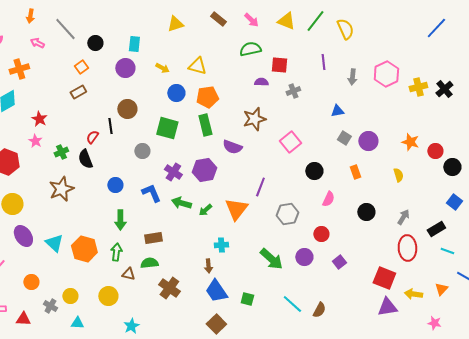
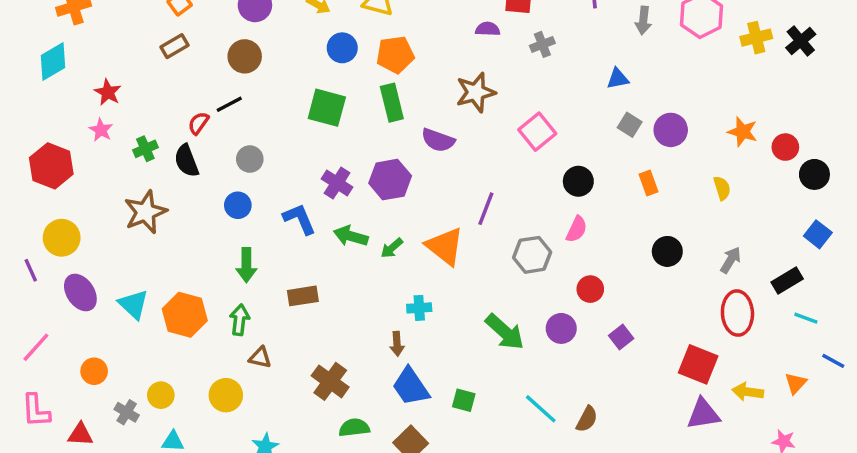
brown circle: (127, 109) -> (245, 56), moved
black line: (110, 126) -> (229, 104), turned 70
gray circle: (142, 151) -> (250, 159), moved
pink semicircle: (328, 199) -> (577, 229), moved
orange triangle: (236, 209) -> (445, 246), turned -30
green semicircle: (149, 263) -> (354, 428), moved

